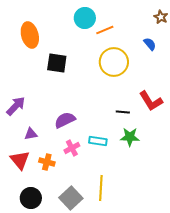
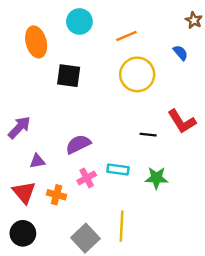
cyan circle: (85, 18) -> (79, 21), moved
green star: (130, 137) -> (156, 178), moved
black circle: (31, 198) -> (23, 233), moved

